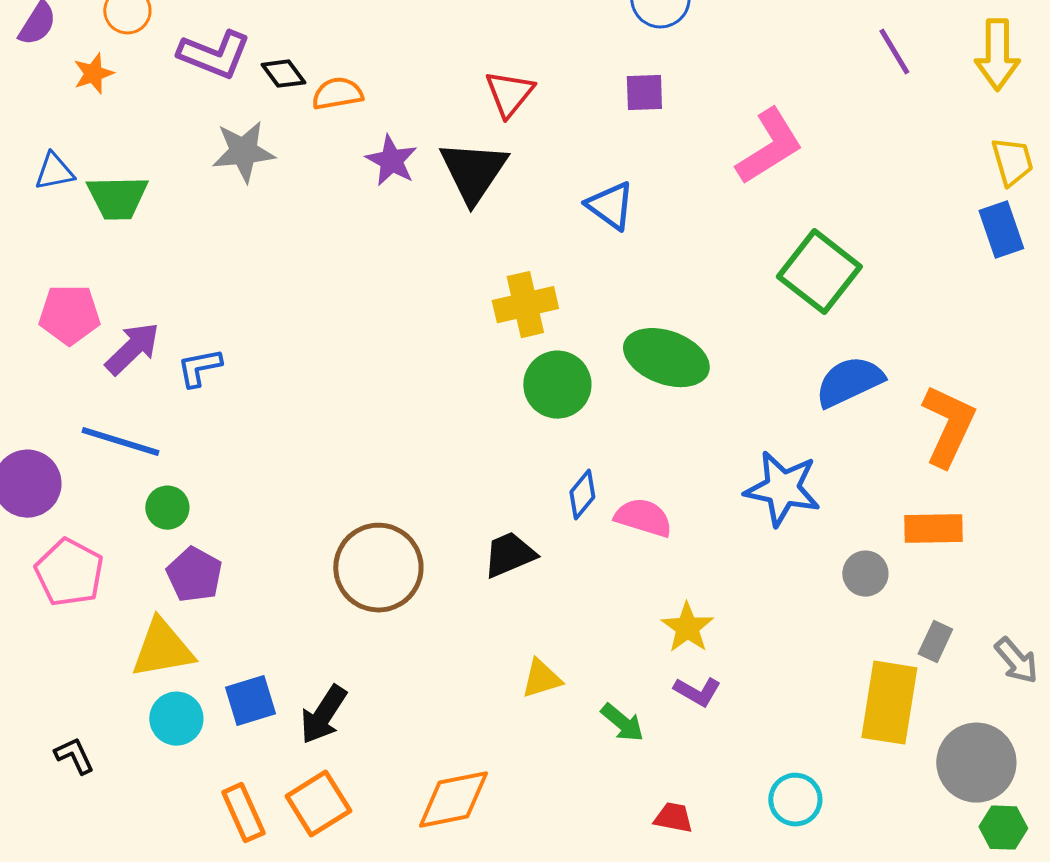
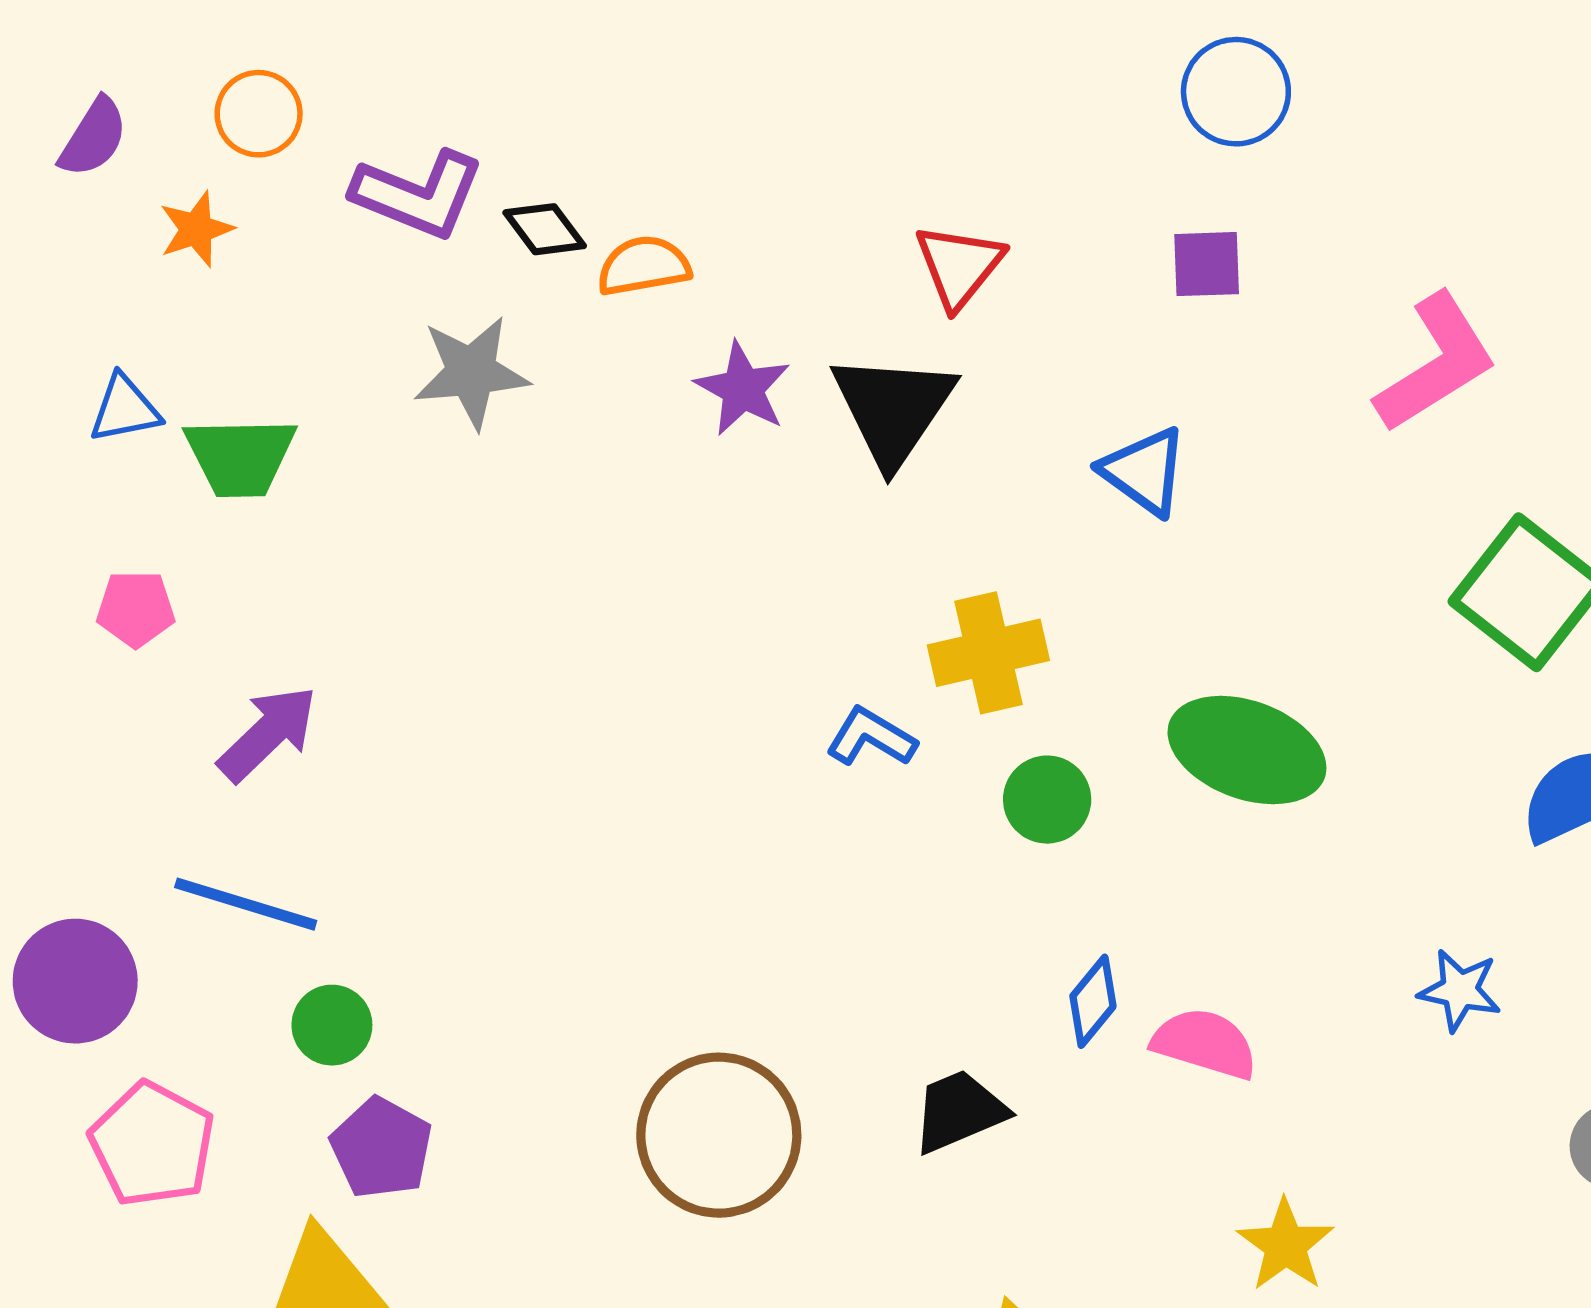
pink pentagon: (69, 315) -> (136, 609), moved, size x0.7
blue L-shape: (199, 368) -> (871, 737), moved, turned 42
green circle: (557, 385) -> (1047, 800), size x0.7
blue star: (782, 489) -> (1460, 990), size x0.6

